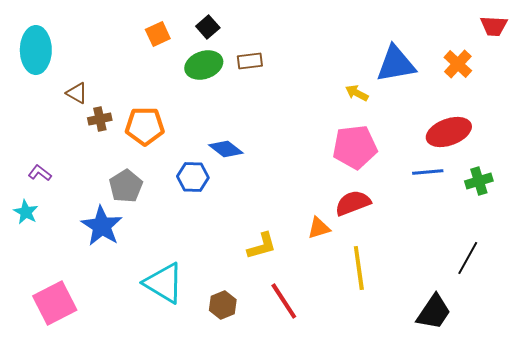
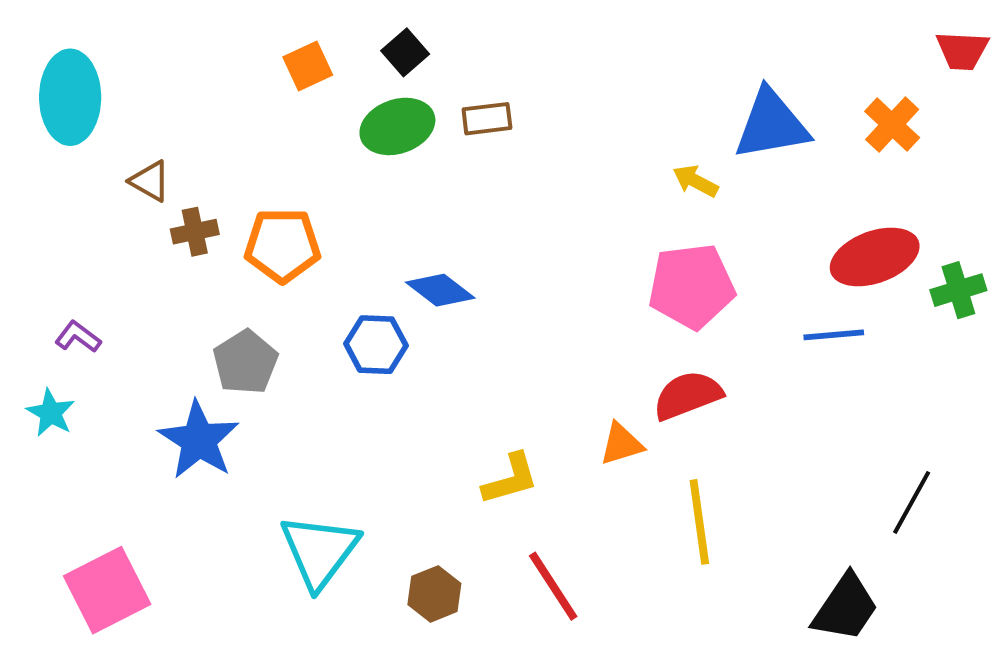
green cross: (479, 181) -> (958, 290), moved
cyan triangle: (164, 283) -> (319, 551), turned 36

